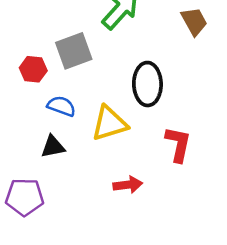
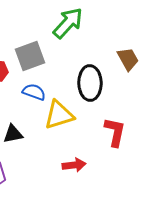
brown trapezoid: (194, 21) -> (128, 59), moved
blue semicircle: (61, 106) -> (34, 92), moved

